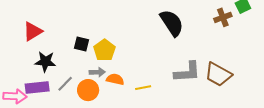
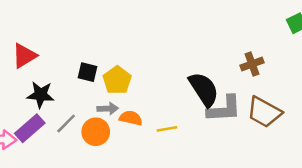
brown cross: (223, 17) -> (252, 64), moved
black semicircle: (172, 23) -> (204, 89), moved
purple rectangle: (37, 87) -> (30, 128), turned -35

